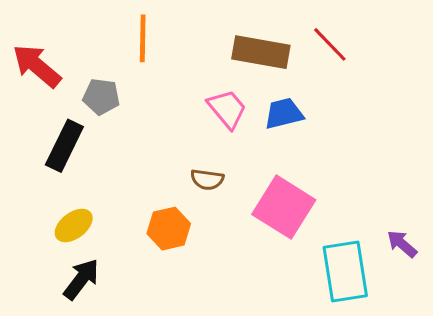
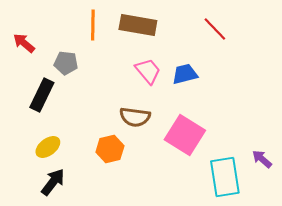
brown rectangle: (261, 52) -> (138, 25), moved
red arrow: (37, 66) -> (24, 43), size x0.7
brown semicircle: (207, 179) -> (135, 117), size x1.4

